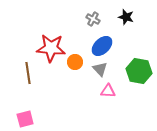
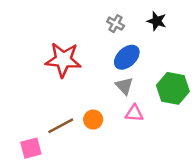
orange circle: (75, 62) -> (93, 119), moved
brown line: (28, 73) -> (61, 126), moved, turned 70

